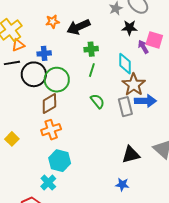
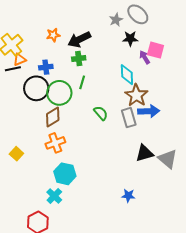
green cross: (91, 49) -> (79, 59), moved
black line: (12, 63) -> (13, 69), moved
green line: (92, 70) -> (82, 82), moved
black triangle: (131, 155) -> (144, 153), moved

